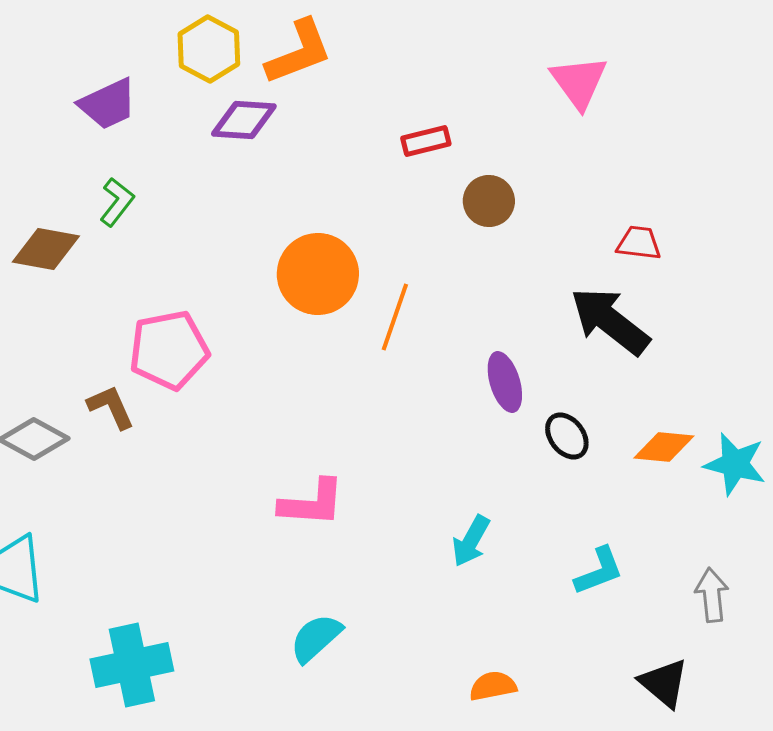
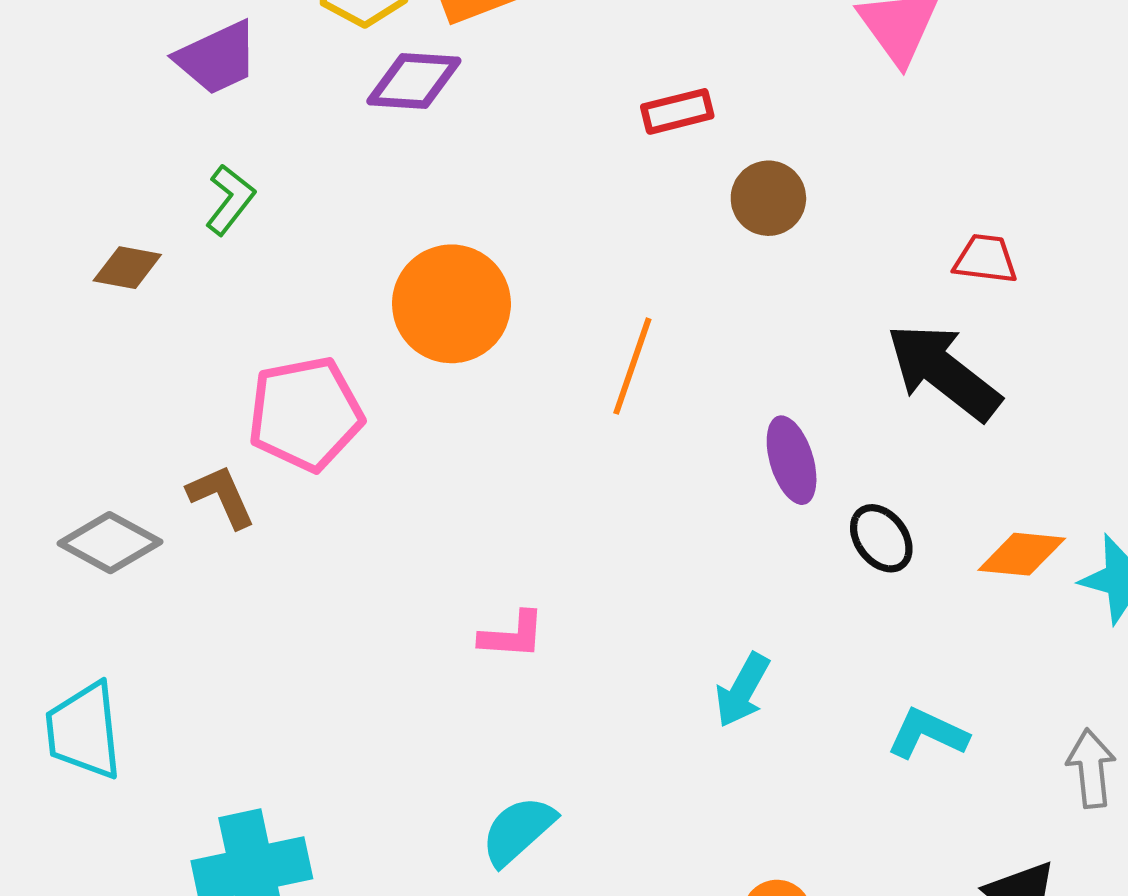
brown diamond: (46, 249) -> (127, 268), size x0.7
orange circle: (318, 274) -> (451, 304), moved
pink L-shape: (312, 503) -> (512, 635), size x0.7
cyan L-shape: (599, 571) -> (928, 734), turned -134

